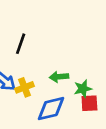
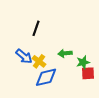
yellow cross: (25, 87) -> (39, 61), turned -32
blue diamond: (51, 109) -> (46, 77), moved

